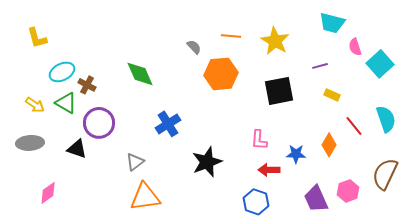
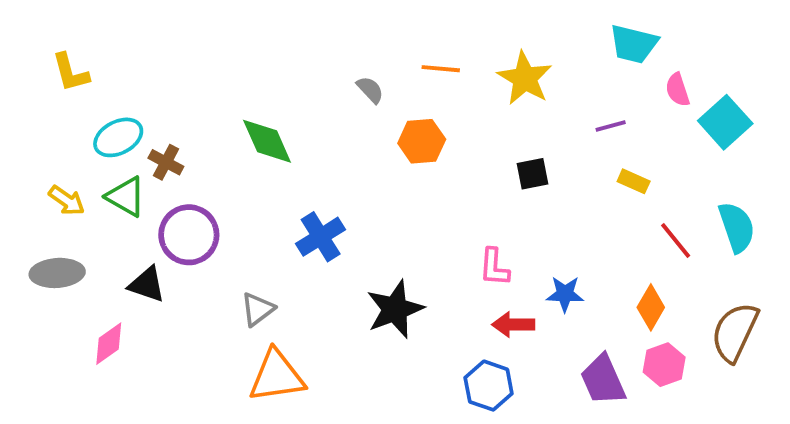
orange hexagon: (221, 74) -> (422, 141), size x0.7
black square: (279, 91) -> (532, 174), size x0.6
orange diamond: (329, 145) -> (651, 307), moved
pink diamond: (48, 193) -> (109, 344), moved

